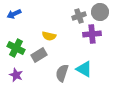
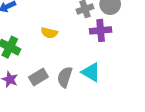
gray rectangle: (39, 55) -> (38, 77), moved

